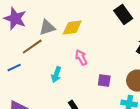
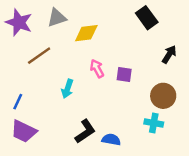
gray triangle: (47, 28) -> (57, 18), moved
blue line: (14, 68) -> (18, 102), moved, turned -40
purple square: (104, 81) -> (124, 75), moved

